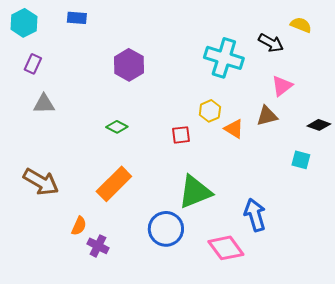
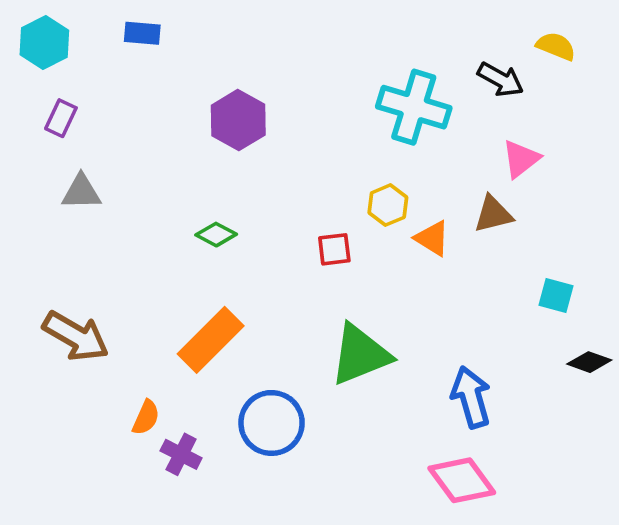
black diamond: (319, 125) -> (589, 362), moved
blue circle: (166, 229) -> (272, 423), moved
pink diamond: (226, 248) -> (462, 480), moved

